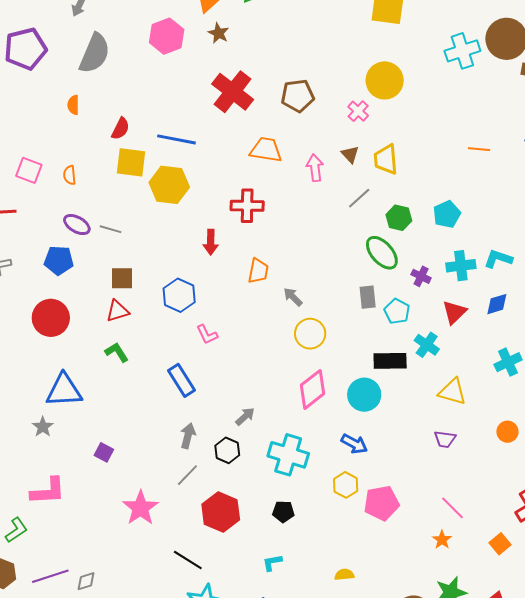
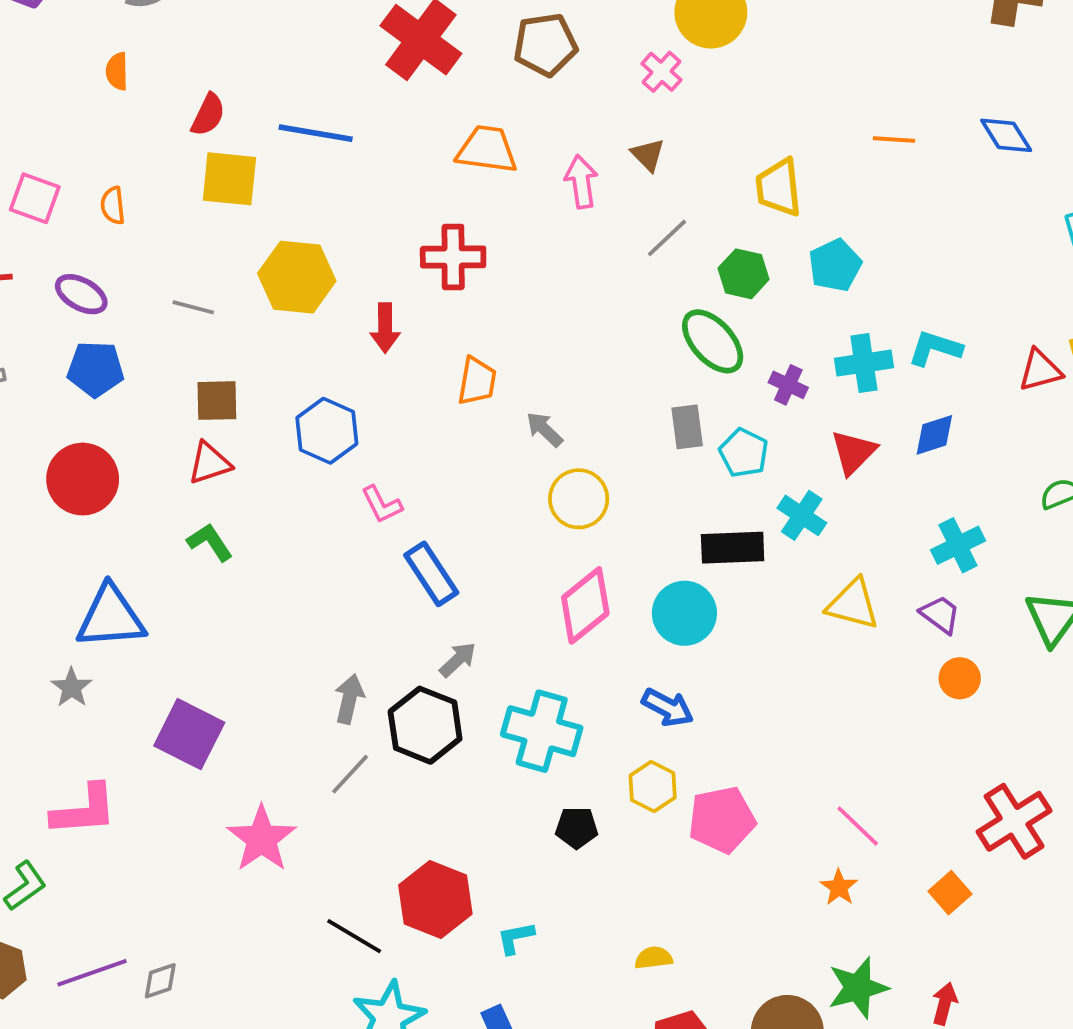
yellow trapezoid: (386, 159) -> (779, 188), moved
yellow hexagon: (169, 185) -> (297, 277), moved
purple ellipse: (77, 225) -> (81, 294), moved
blue rectangle: (181, 380) -> (431, 574), moved
purple trapezoid: (445, 439) -> (940, 614), moved, turned -150
black hexagon: (227, 450) -> (425, 725), size x1.5
purple square: (104, 452) -> (189, 734), size x1.8
red hexagon: (221, 512) -> (435, 900), moved
black pentagon: (283, 512) -> (577, 828), moved

